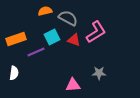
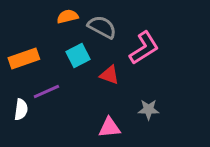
red triangle: (74, 40) -> (110, 75), moved
purple line: (36, 52) -> (46, 92), moved

